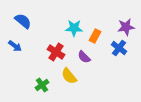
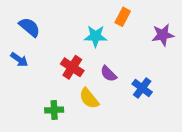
orange rectangle: (95, 36) -> (123, 17), moved
blue cross: (119, 48) -> (142, 88), moved
green cross: (42, 85) -> (54, 110), turned 32

